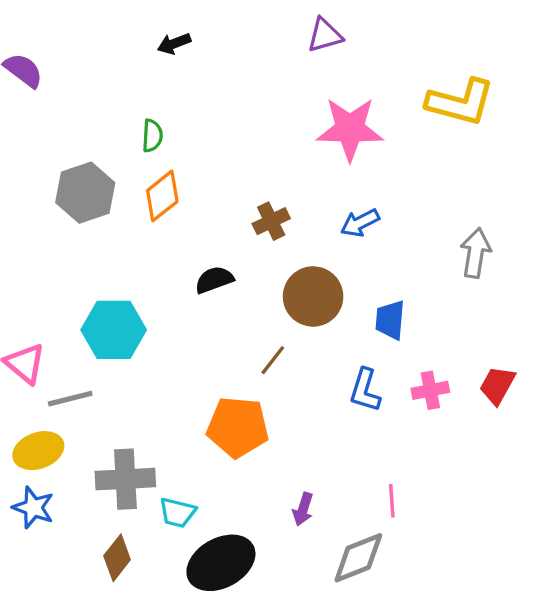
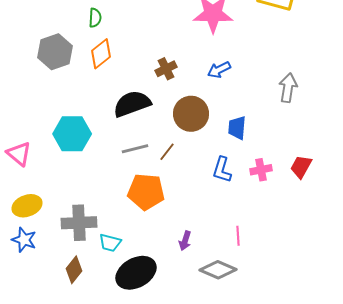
black semicircle: (214, 280) -> (132, 104), size x1.6
gray line: (70, 399) -> (135, 149), moved
gray diamond: (358, 558) -> (218, 270), turned 45

